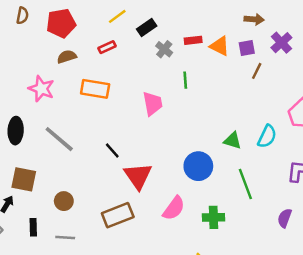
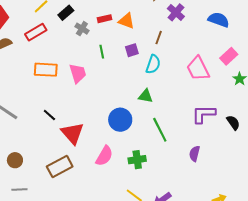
red rectangle: (107, 47) -> (36, 32), size x1.5
purple square: (247, 48) -> (132, 50), moved
orange rectangle: (95, 89) -> (46, 70), moved
cyan semicircle: (267, 136) -> (153, 64), moved

